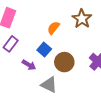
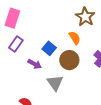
orange semicircle: (53, 28) -> (75, 38), moved, turned 112
gray triangle: (49, 85) -> (55, 83), turned 30

